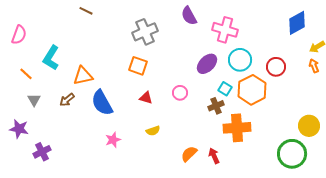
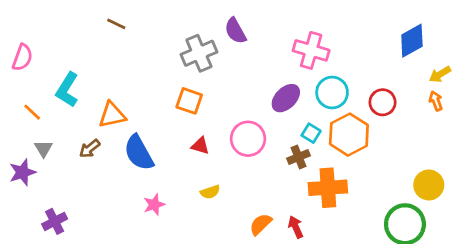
purple semicircle: (189, 16) -> (235, 31), moved
pink circle: (180, 93) -> (248, 139), size x1.6
purple star: (19, 129) -> (22, 172), moved, turned -30

